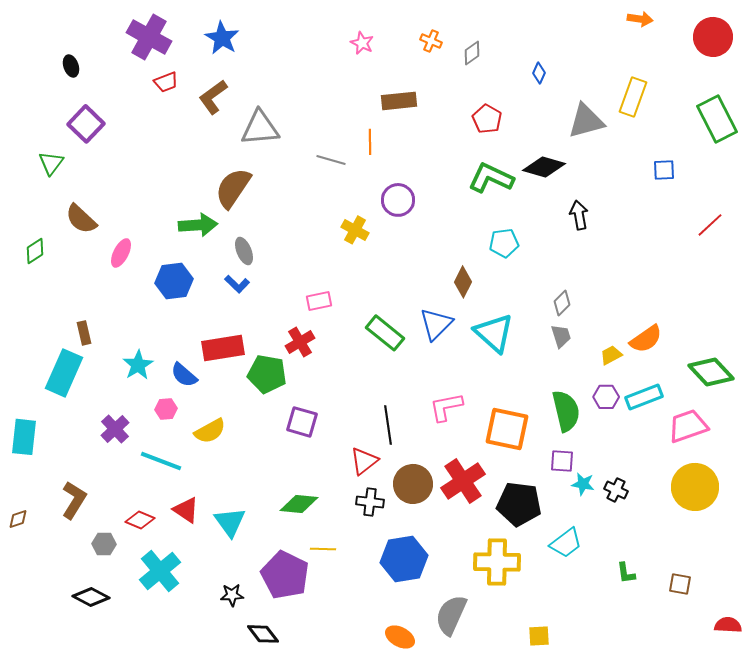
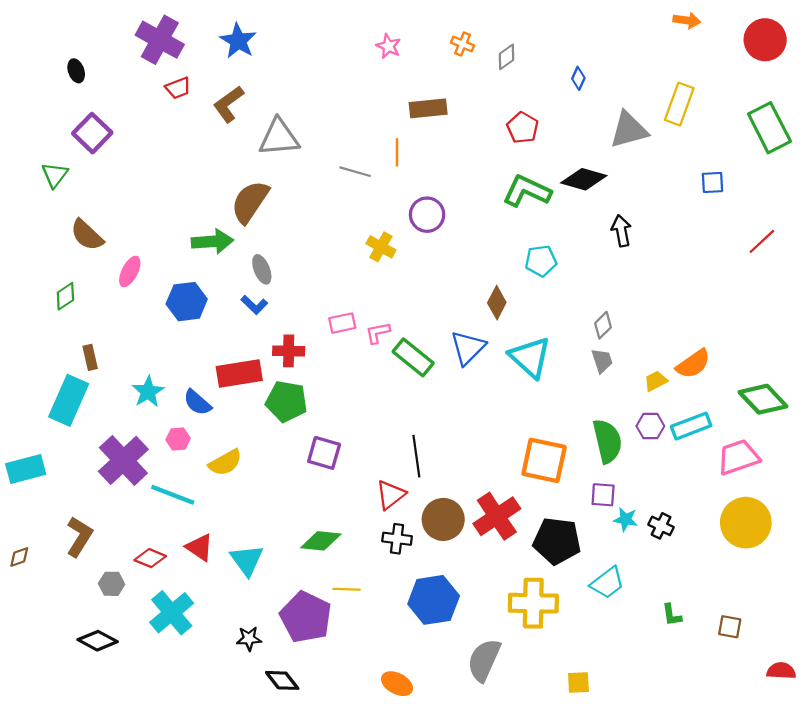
green diamond: (35, 251) -> (65, 296), moved
red cross: (300, 342) -> (289, 351), moved, turned 32
pink L-shape: (446, 407) -> (378, 333), moved, size x0.7
purple cross: (115, 429) -> (123, 460), size x1.6
cyan rectangle: (24, 437) -> (26, 469), turned 69
orange ellipse: (400, 637) -> (397, 684), moved

